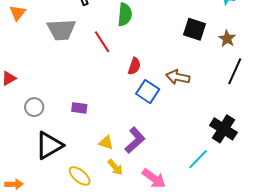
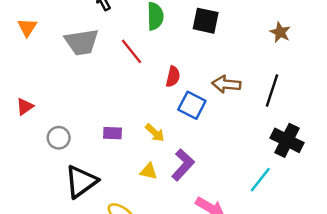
black square: (195, 29) -> (206, 21), moved
black line: (235, 71) -> (272, 91), moved
yellow arrow: (115, 167) -> (155, 133), moved

